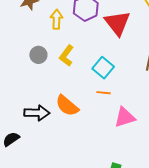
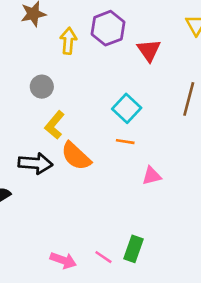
red triangle: (117, 23) -> (149, 50), size x0.7
yellow L-shape: (66, 56) -> (55, 125), moved
pink triangle: (125, 117) -> (152, 176), size x0.7

